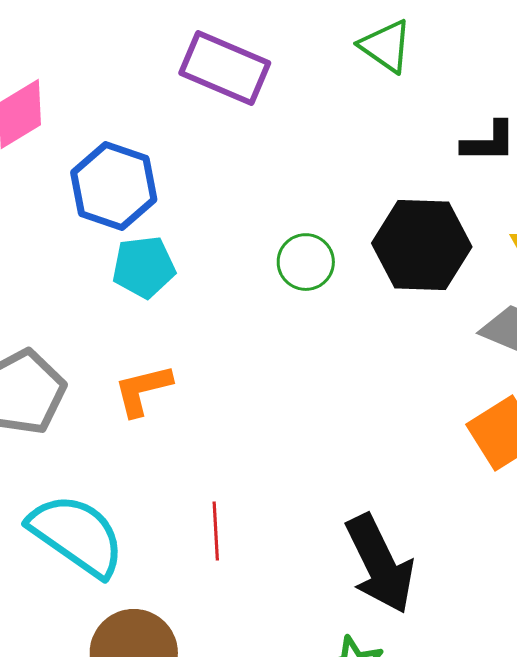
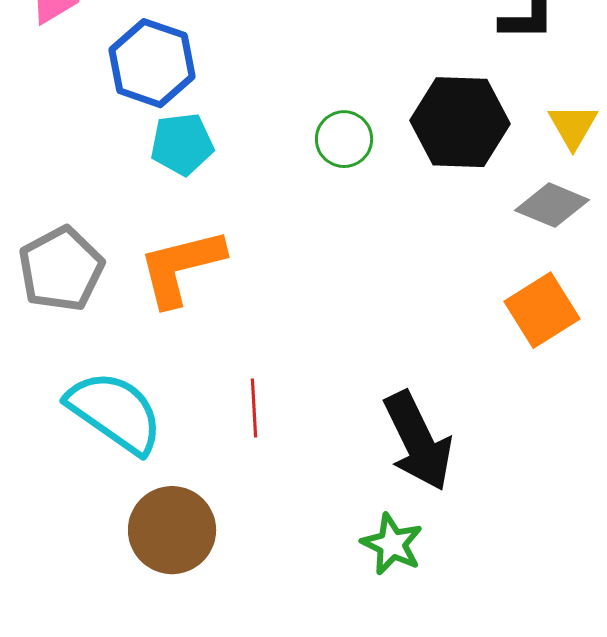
orange L-shape: (143, 390) -> (181, 267), size x1.5

